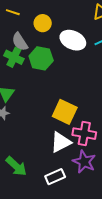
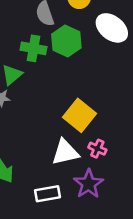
green cross: (14, 57) -> (34, 48), moved, turned -30
pink cross: (84, 134) -> (97, 149), size x0.6

